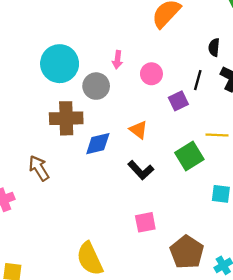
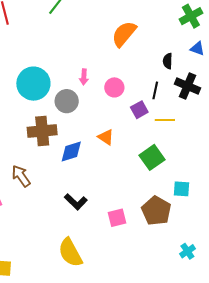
yellow line: (217, 135) -> (165, 120), moved
black L-shape: (141, 170) -> (76, 202), moved
brown pentagon: (187, 252) -> (156, 211), moved

